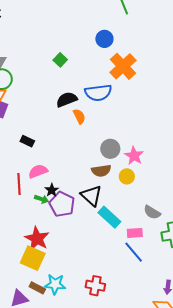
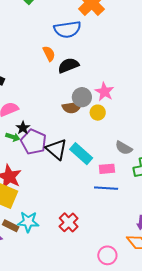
black semicircle: (67, 99) -> (68, 65), moved
gray circle: (110, 149) -> (82, 97), moved
black triangle: (91, 196) -> (56, 149), moved
blue line: (134, 252) -> (106, 188), turned -45
red cross: (95, 286) -> (69, 222), turned 36

